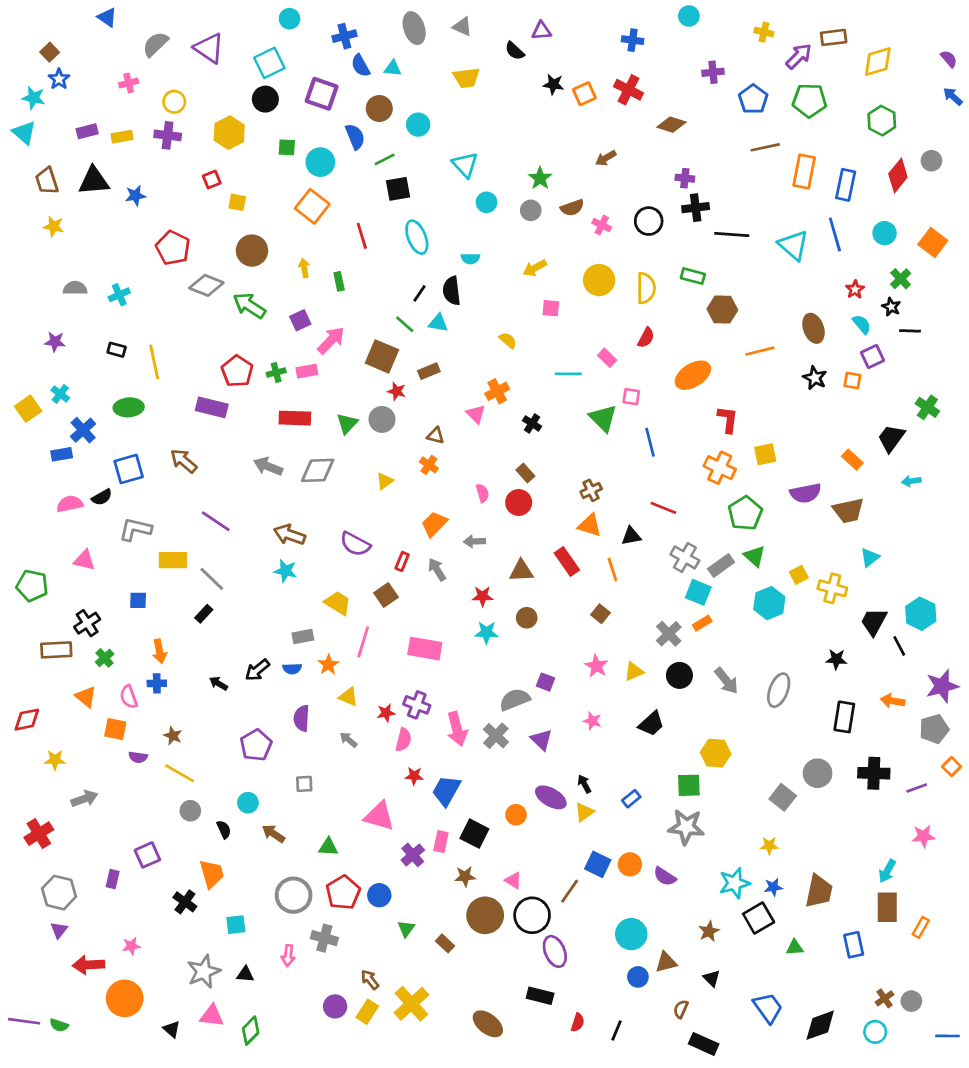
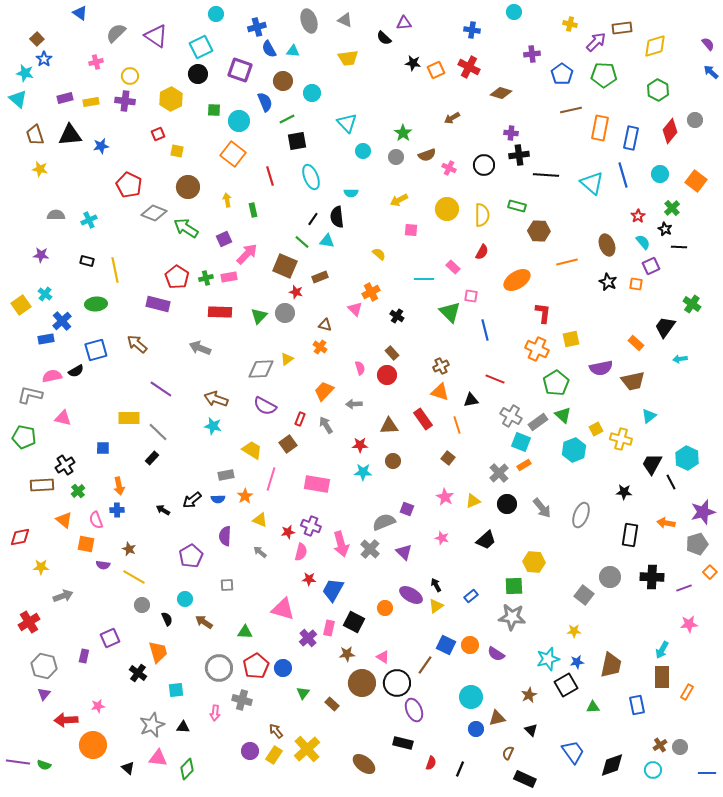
gray diamond: (318, 470) -> (261, 369), moved
gray L-shape: (135, 529) -> (30, 395), moved

